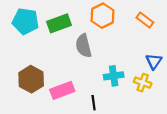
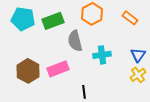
cyan cross: (114, 76) -> (102, 55), moved
yellow cross: (143, 83) -> (138, 75), moved, turned 35
pink rectangle: (62, 90) -> (58, 69), moved

